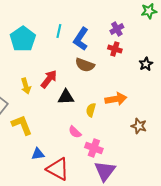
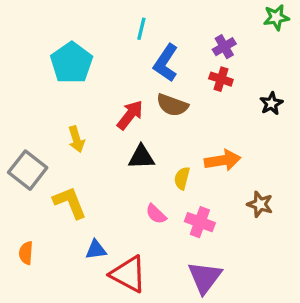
cyan line: (59, 31) -> (141, 29), moved
red arrow: (49, 79) -> (130, 115), moved
pink cross: (94, 148) -> (200, 222), moved

